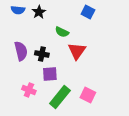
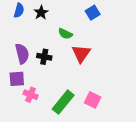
blue semicircle: (18, 10) -> (19, 10), turned -80
blue square: (88, 12) -> (93, 13), turned 32
purple square: (50, 74) -> (17, 79), moved

